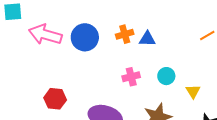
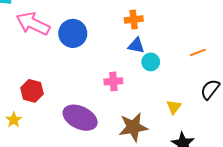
orange cross: (125, 34) -> (134, 20), moved
cyan circle: (166, 76) -> (151, 62), moved

